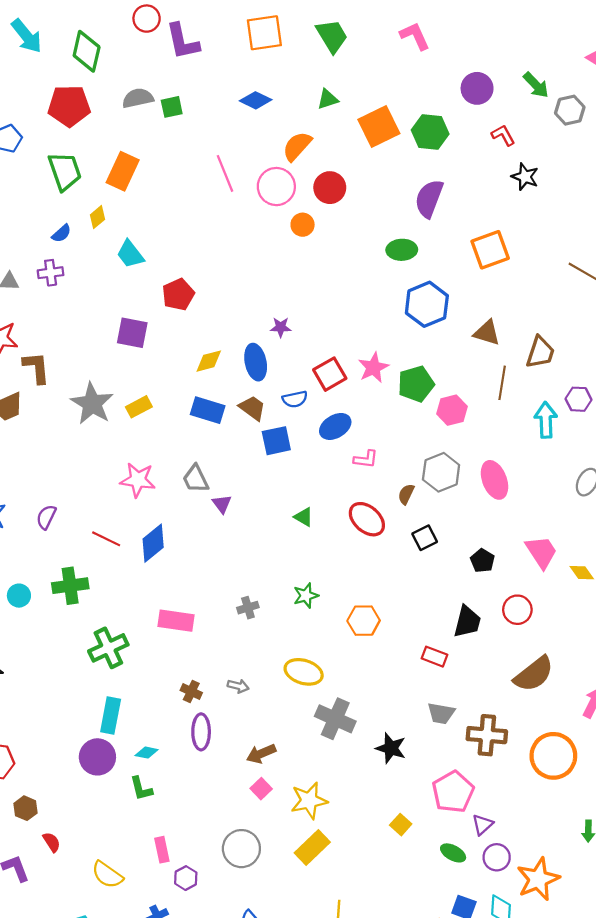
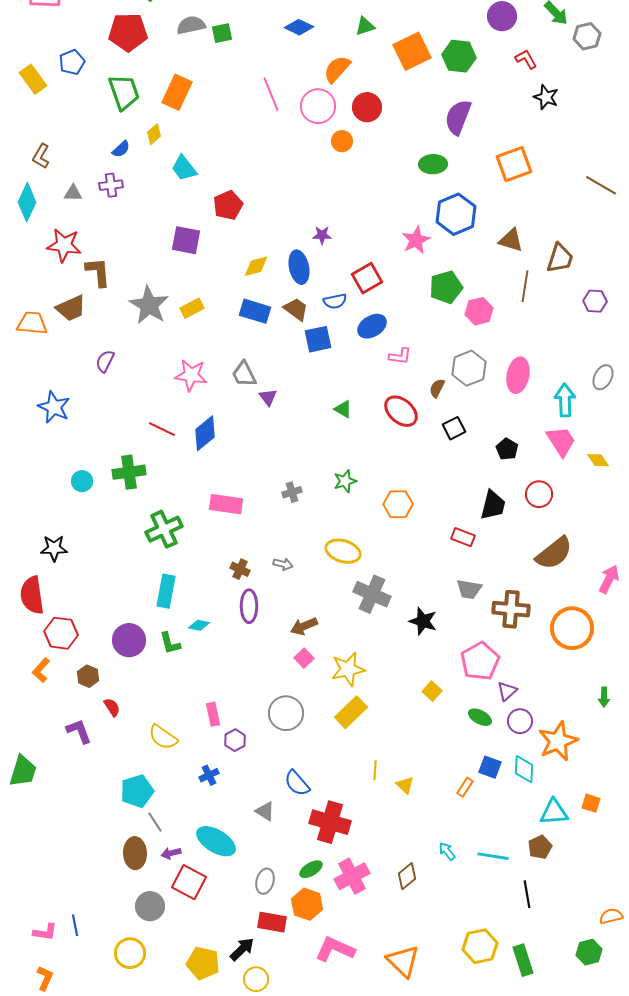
pink star: (373, 368) -> (416, 240), moved
cyan arrow: (546, 420) -> (565, 400), moved
pink ellipse: (494, 480) -> (518, 375), turned 32
purple semicircle: (46, 517) -> (105, 361), moved
purple circle: (97, 757) -> (129, 640), moved
green L-shape: (141, 789) -> (170, 643), moved

